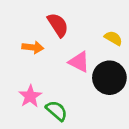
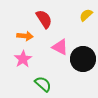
yellow semicircle: (113, 38) -> (86, 15), moved, turned -72
pink star: (30, 96) -> (23, 59), moved

